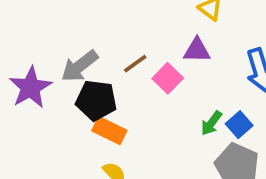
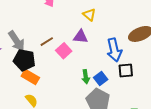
gray arrow: (80, 66) -> (17, 41), turned -90
green arrow: (211, 123) -> (86, 77), turned -48

